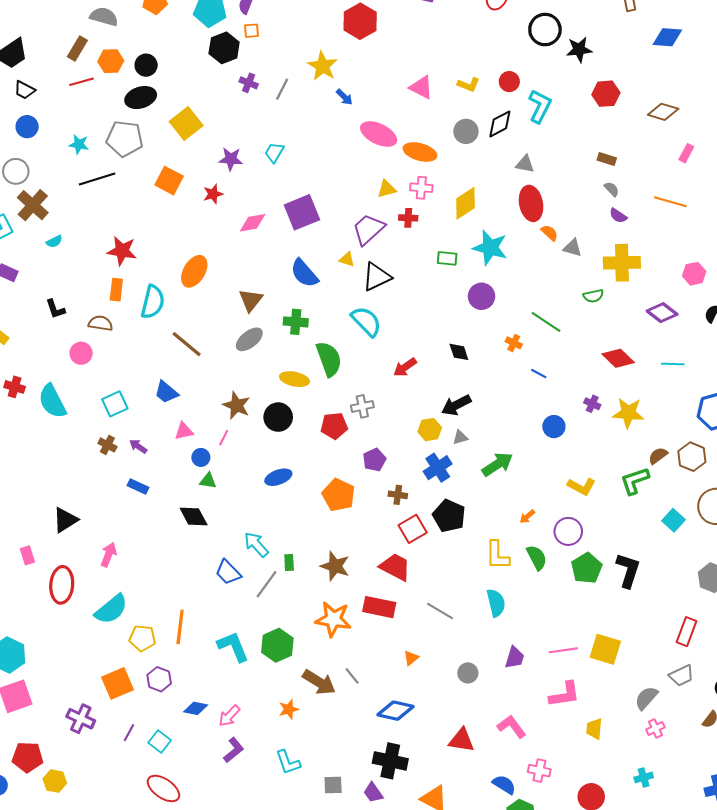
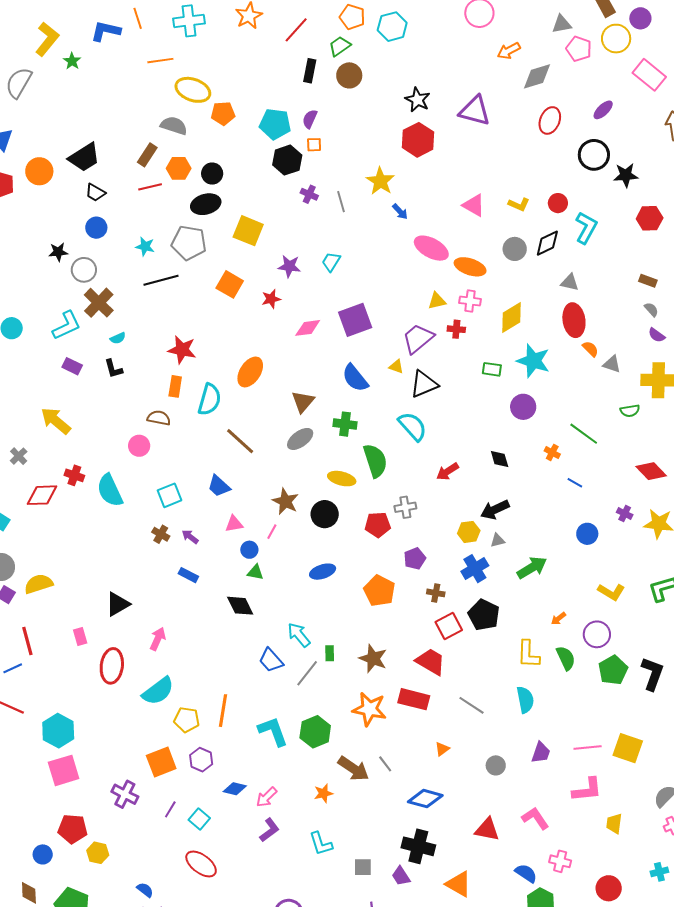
gray line: (282, 89) -> (341, 202), turned -45
yellow square: (186, 123) -> (248, 231), turned -32
black L-shape: (55, 309) -> (113, 369), moved

